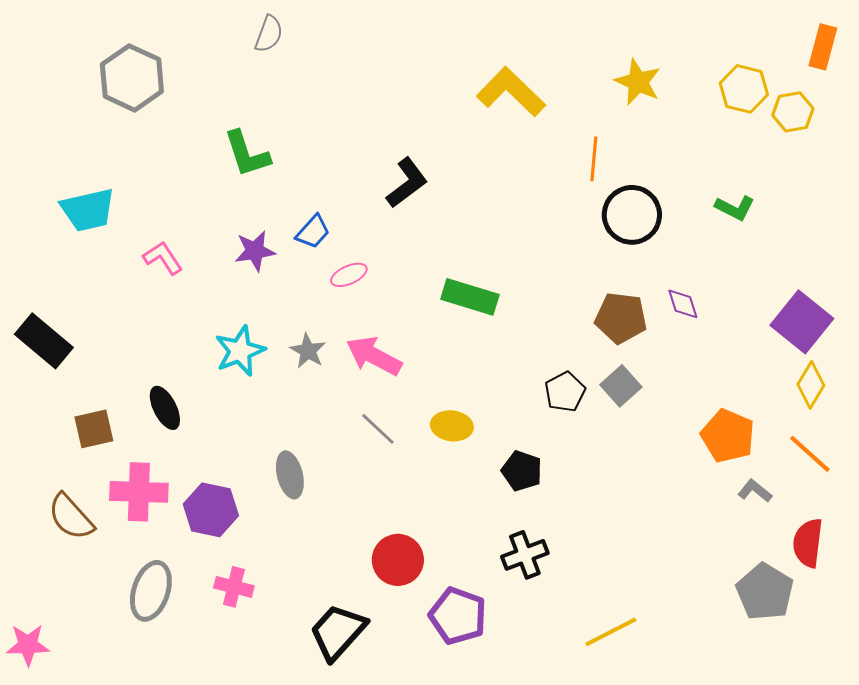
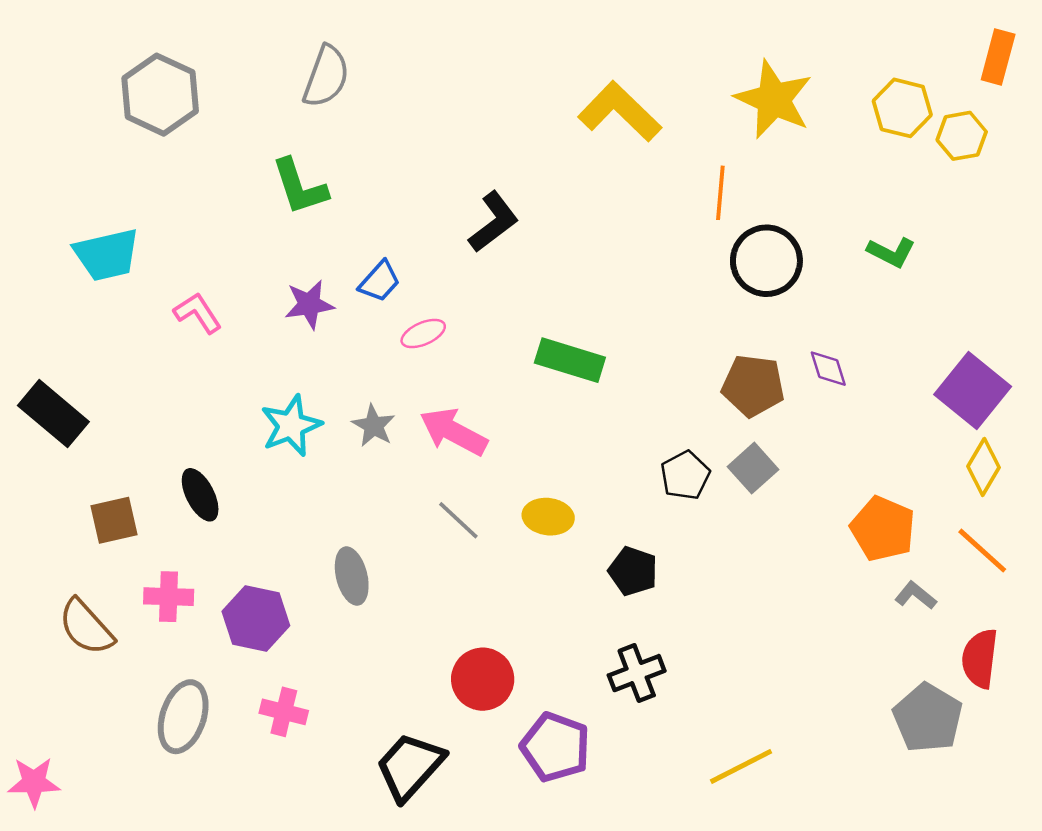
gray semicircle: (269, 34) -> (326, 76), moved, size x1.4
yellow star: (638, 82) -> (774, 99), size x1.4
pink cross: (139, 492) -> (169, 597), size x0.7

